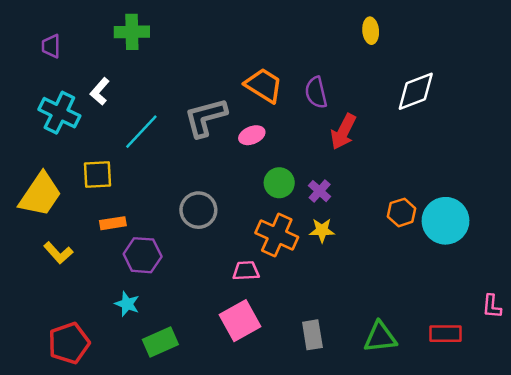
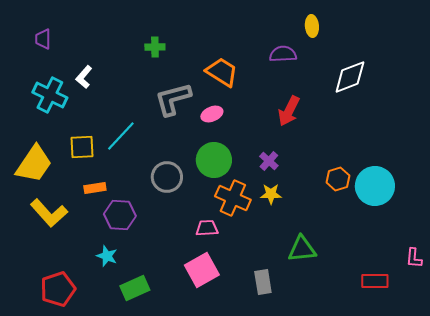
green cross: (132, 32) -> (155, 47), moved, size x0.7
purple semicircle: (316, 92) -> (283, 54), moved, turned 100
cyan line: (141, 132) -> (121, 136), moved
green circle: (279, 183) -> (214, 160), moved, size x1.4
yellow L-shape: (58, 253) -> (49, 213), size x1.5
green triangle: (380, 337) -> (302, 249), moved

